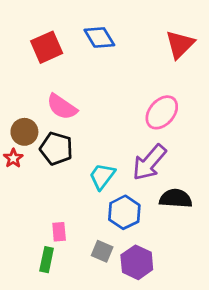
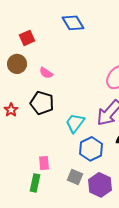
red square: (47, 47) -> (27, 38), moved, size x0.7
pink semicircle: (62, 107) -> (46, 73), size x0.6
brown circle: (24, 132) -> (17, 64), moved

